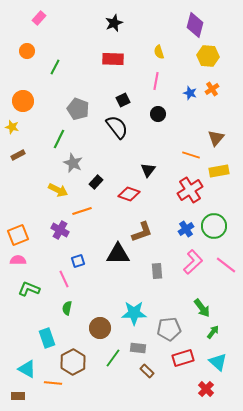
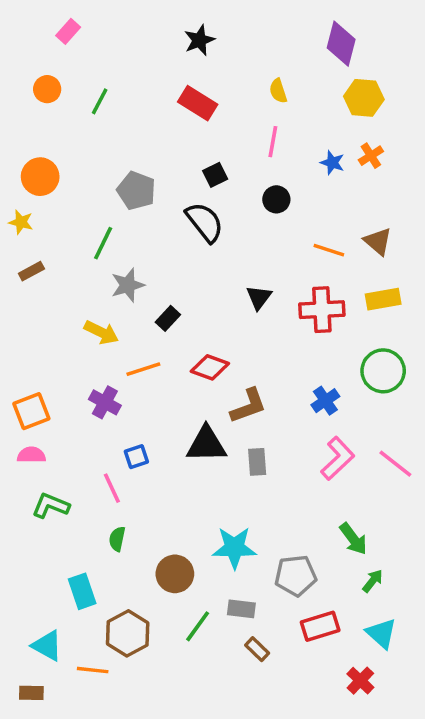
red rectangle: (113, 59) -> (198, 103), turned 30
green line: (55, 67) -> (100, 101), moved
brown triangle: (216, 138) -> (378, 241), turned -30
orange line: (191, 155) -> (329, 250), moved
gray star: (73, 163) -> (128, 285), turned 30
red cross: (190, 190) -> (322, 310), moved, turned 30
red diamond: (129, 194) -> (210, 367), moved
green circle: (214, 226) -> (383, 371), moved
gray rectangle: (157, 271) -> (257, 462), moved

